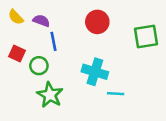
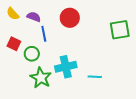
red circle: (97, 22) -> (70, 18), moved
cyan cross: (95, 72) -> (66, 67), moved, turned -30

